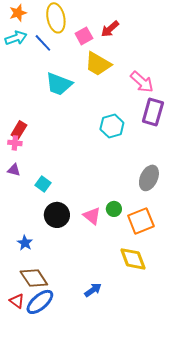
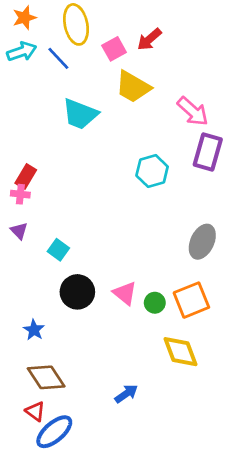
purple triangle: (14, 170) -> (19, 231), turned 32
green circle: (114, 209) -> (155, 303), moved
red triangle: (17, 301) -> (35, 411), moved
blue ellipse: (40, 302) -> (54, 432), moved

